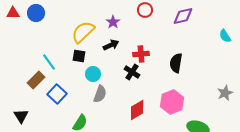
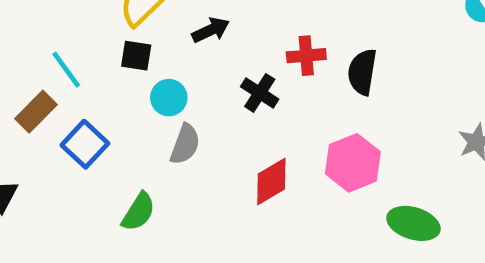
red cross: (141, 54) -> (306, 56), moved

